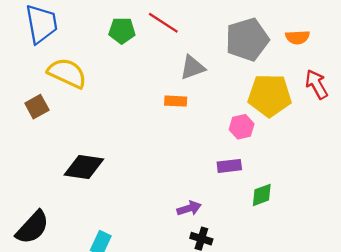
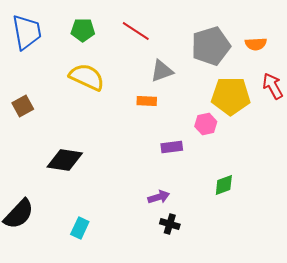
green pentagon: (122, 31) -> (83, 30), moved
yellow semicircle: (67, 73) -> (87, 77), moved
purple rectangle: (229, 166) -> (172, 147), moved

